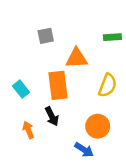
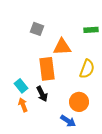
gray square: (46, 36) -> (37, 29), turned 32
cyan rectangle: (21, 89) -> (21, 86), moved

